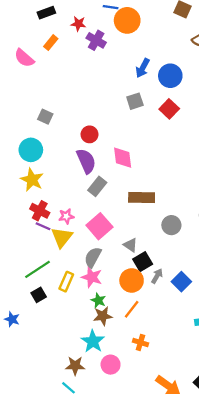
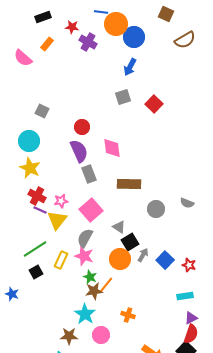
blue circle: (170, 76) -> (134, 37), moved
gray rectangle: (97, 186) -> (89, 174), turned -60
orange line: (132, 309) -> (106, 285), moved

